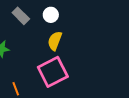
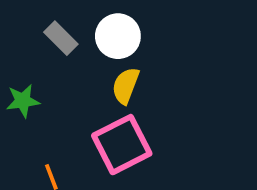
white circle: (51, 15) -> (118, 36), size x1.5

